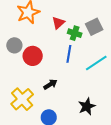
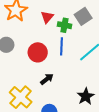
red circle: (33, 56) -> (38, 52), moved

